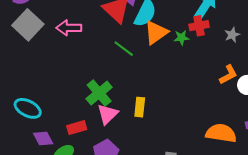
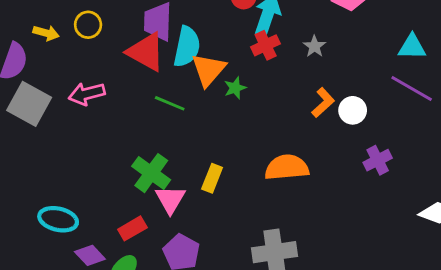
green star: (181, 38) -> (235, 88), moved
yellow rectangle: (140, 107) -> (212, 178), turned 30
orange semicircle: (221, 133) -> (287, 167), moved

